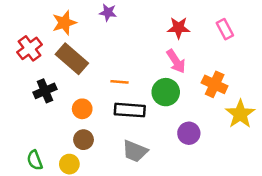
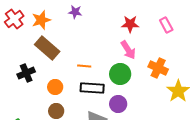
red cross: (30, 48) -> (14, 19), moved
purple circle: (189, 133) -> (118, 104), moved

